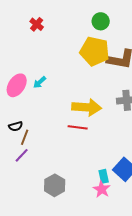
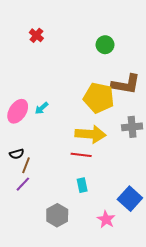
red cross: (37, 24) -> (36, 35), moved
yellow pentagon: (95, 51) -> (99, 98), moved
cyan rectangle: (104, 176) -> (82, 185), moved

